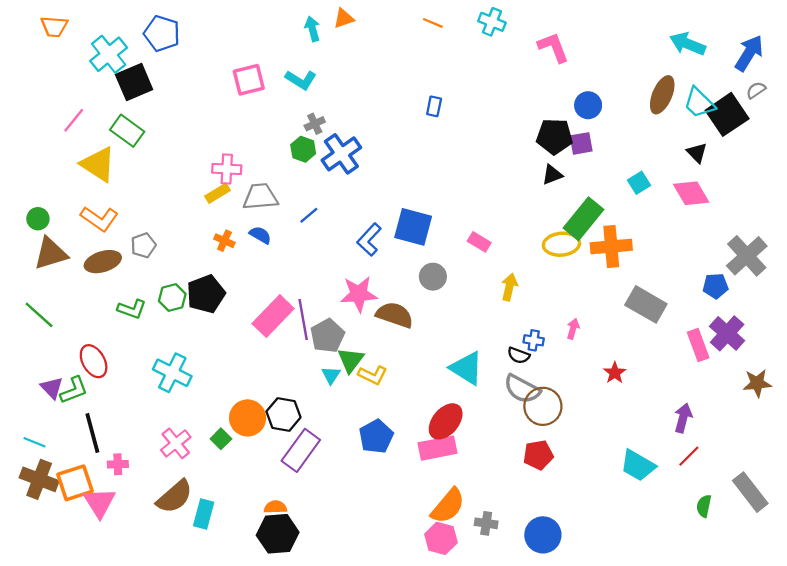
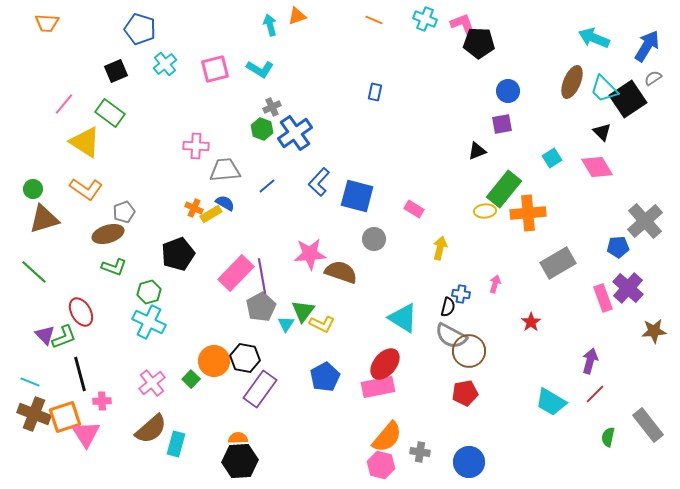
pink L-shape: (553, 47) -> (464, 26), moved
cyan cross: (109, 54) -> (165, 64), moved, size x0.7
black square: (134, 82) -> (116, 71), size x0.7
black pentagon: (554, 136) -> (479, 43), moved
yellow rectangle: (217, 193) -> (211, 214), moved
blue L-shape: (369, 240) -> (319, 182), moved
yellow ellipse: (561, 244) -> (485, 211), size x0.7
brown ellipse: (103, 262) -> (108, 234), moved
green hexagon: (172, 297) -> (149, 292), moved
gray rectangle: (646, 304) -> (558, 263), turned -60
gray pentagon: (327, 336) -> (261, 307), moved
black semicircle: (519, 355) -> (448, 307), turned -96

